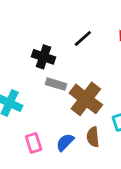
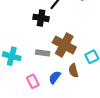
black cross: (43, 57) -> (41, 18), moved
gray rectangle: (56, 84) -> (43, 53), moved

